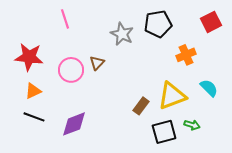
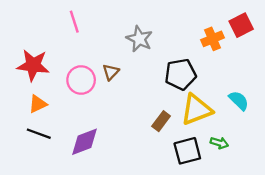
black pentagon: (158, 24) -> (181, 74), moved
orange cross: (186, 55) -> (213, 39), moved

